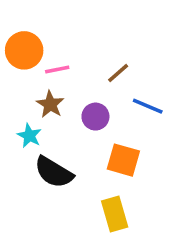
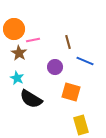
brown line: (118, 73) -> (68, 42), turned -64
brown star: (50, 104) -> (19, 53), moved
yellow rectangle: (115, 214) -> (81, 125), moved

